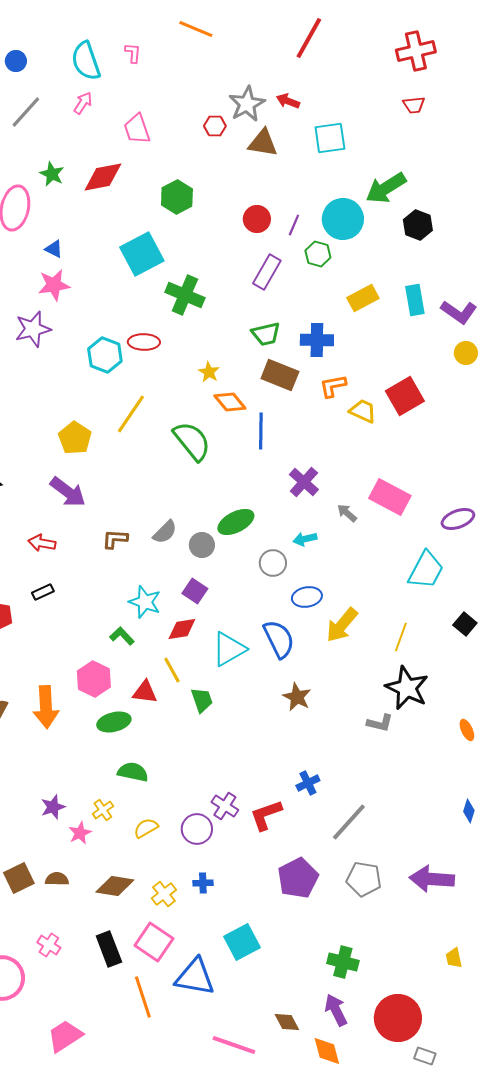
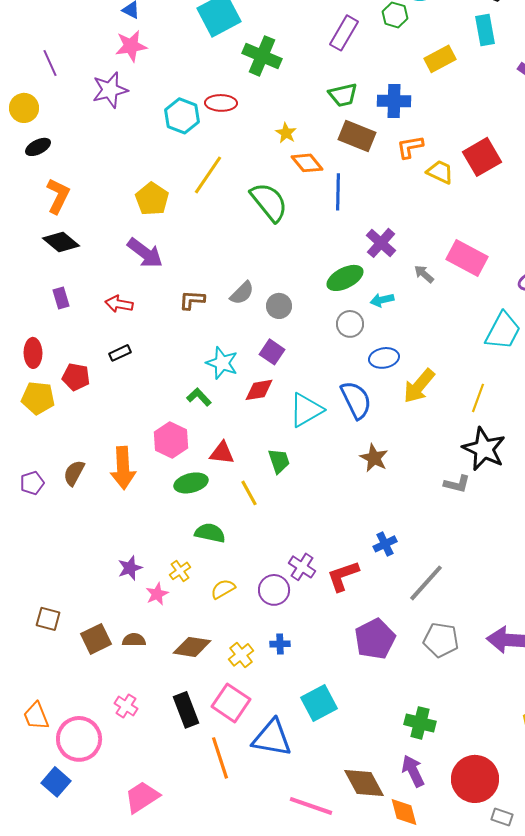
cyan rectangle: (415, 300) -> (485, 30), moved
green ellipse: (236, 522) -> (345, 278), moved
yellow line: (172, 670) -> (249, 493), moved
brown diamond: (287, 1022) -> (364, 783), size x1.6

